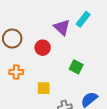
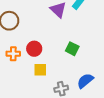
red circle: (43, 48) -> (34, 49), moved

